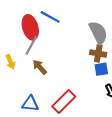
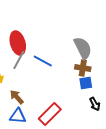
blue line: (50, 17) -> (43, 61), moved
brown arrow: (40, 67) -> (17, 97), moved

